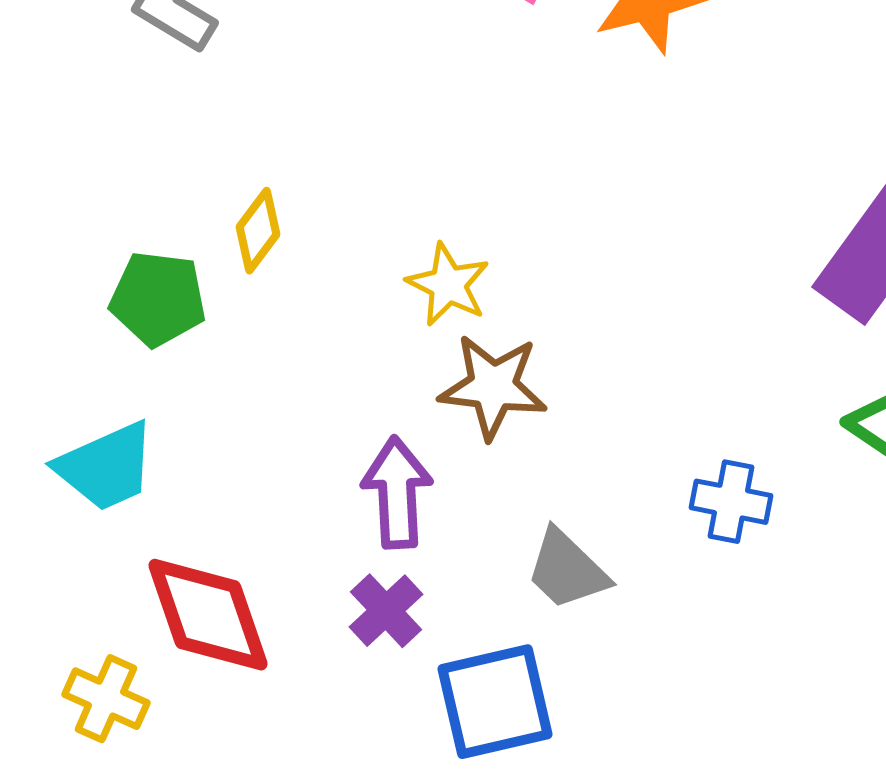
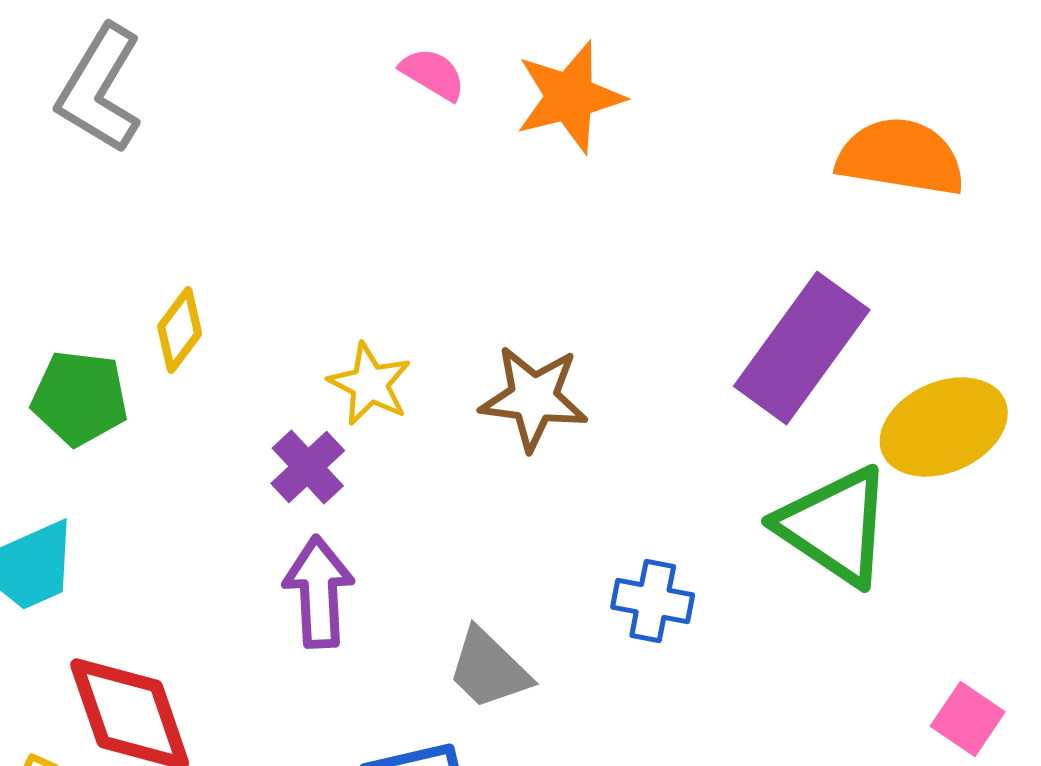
brown star: (493, 387) -> (534, 398), moved
purple cross: (386, 611) -> (308, 467), moved

